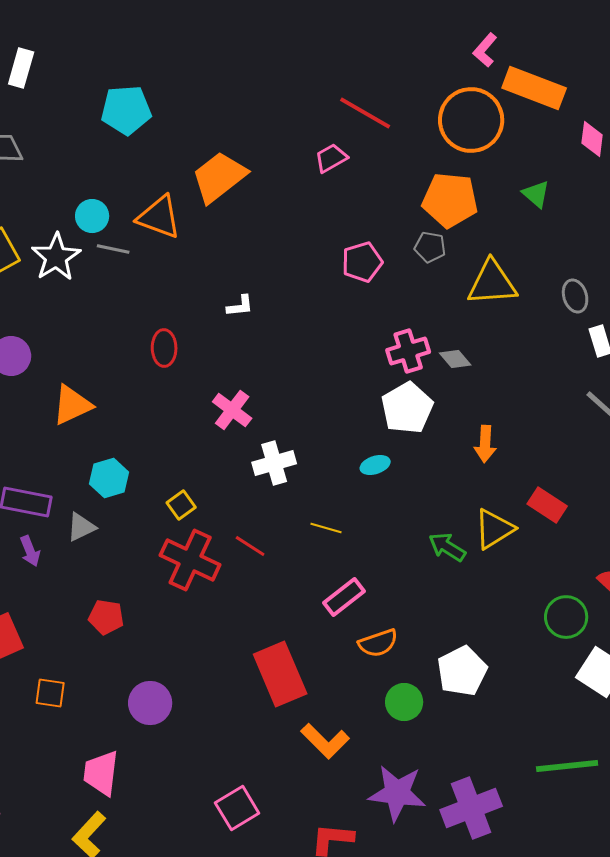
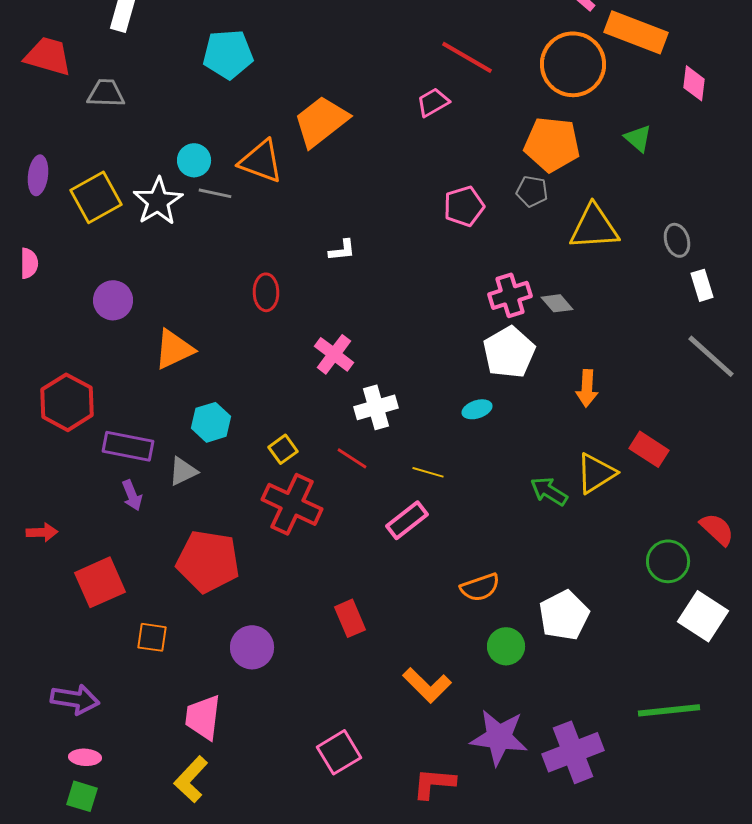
red line: (250, 546) -> (352, 458), moved
pink rectangle: (344, 597) -> (407, 520), moved
red pentagon: (106, 617) -> (208, 561), size x1.8
red rectangle: (280, 674) -> (350, 618), moved, size x0.6

